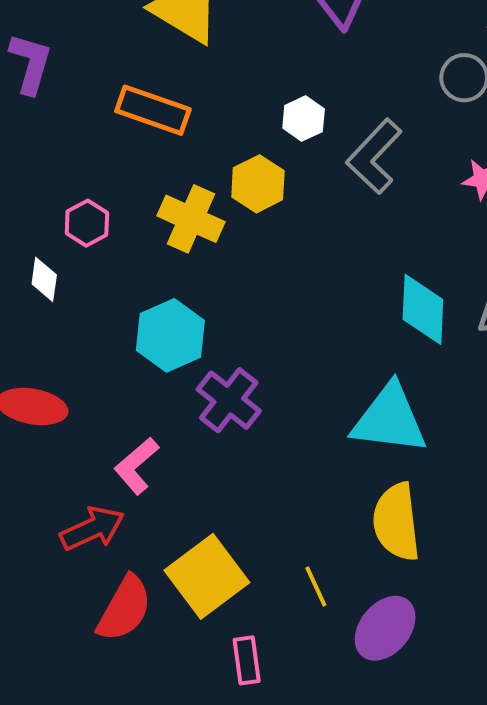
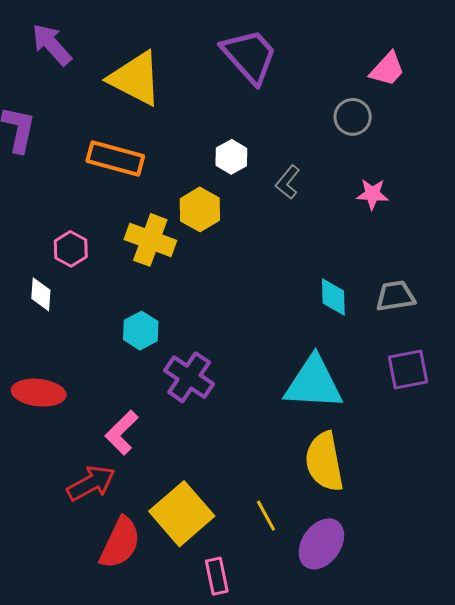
gray L-shape: (374, 156) -> (288, 182), size x0.6
cyan diamond: (423, 309) -> (333, 297), size x0.7
cyan hexagon: (170, 335) -> (141, 331), size x0.7

